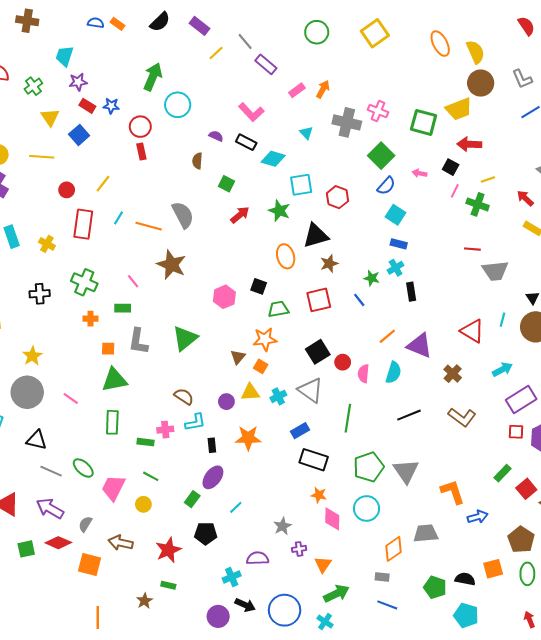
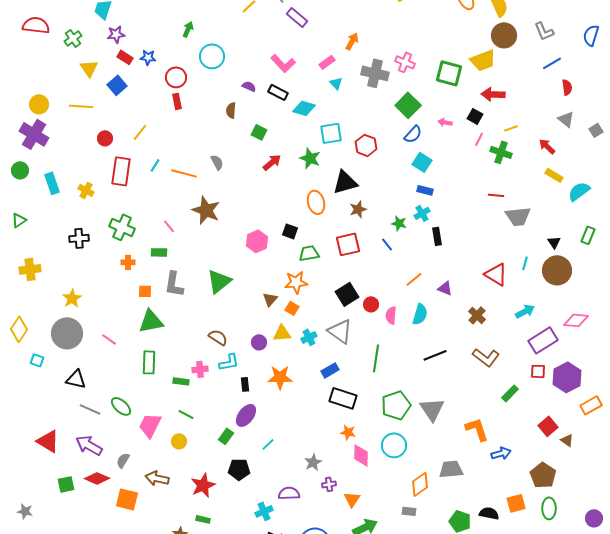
green arrow: (153, 77) -> (188, 29), size x0.6
pink rectangle: (297, 90) -> (327, 62), moved
gray semicircle: (183, 215) -> (217, 162), size x0.6
purple triangle: (419, 346) -> (445, 288), size x0.6
green rectangle: (502, 473) -> (510, 393), moved

